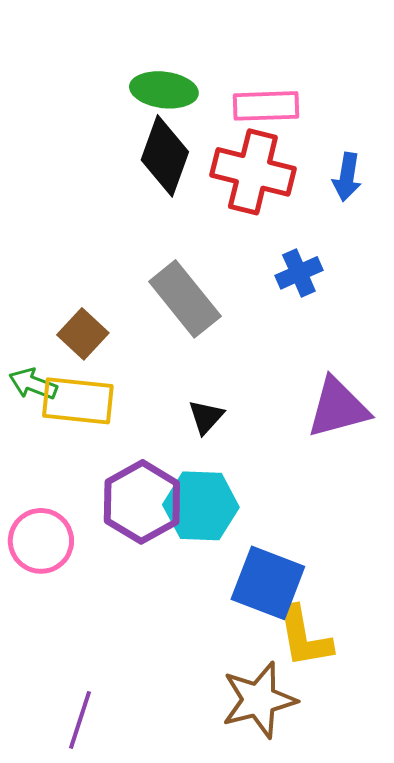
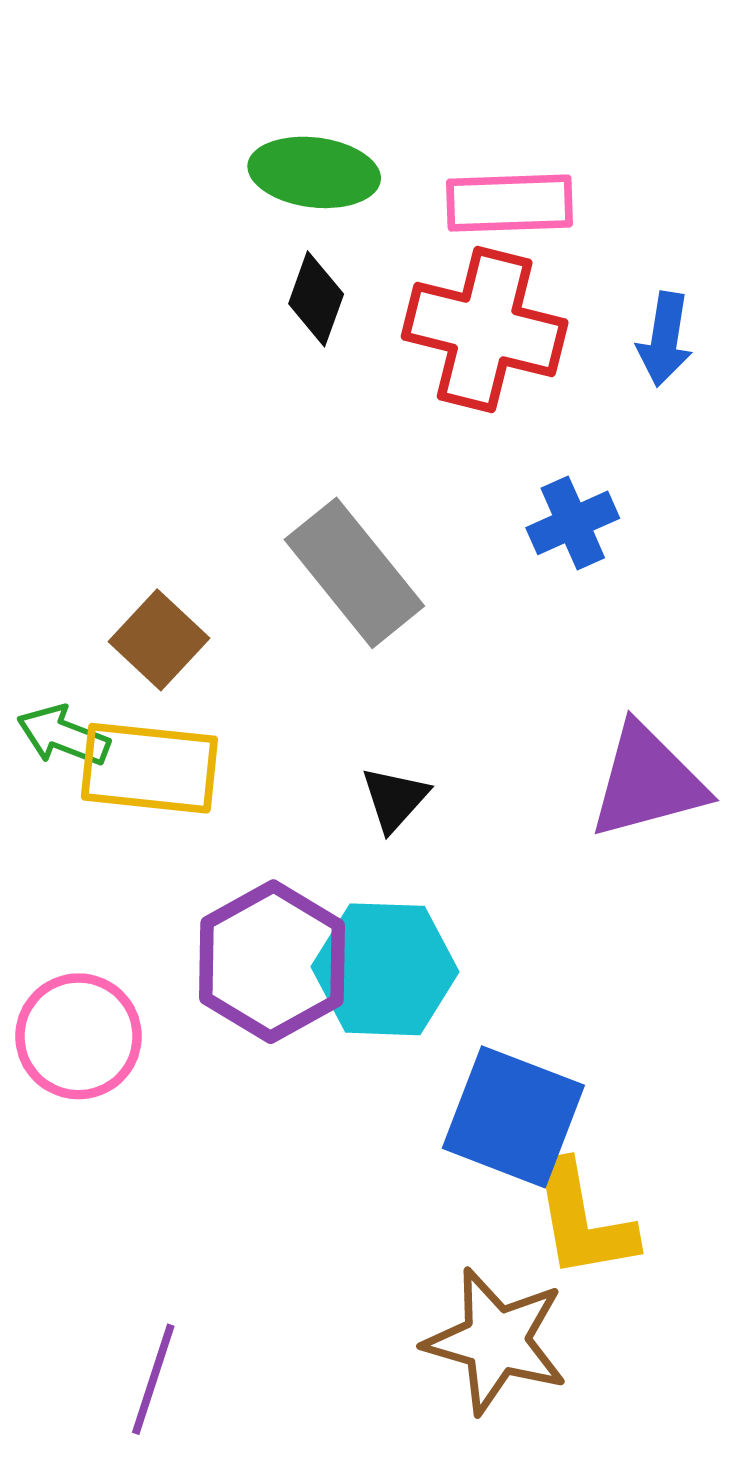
black diamond: (165, 156) -> (316, 299), size x0.6
brown star: (259, 700) -> (496, 1341), turned 30

